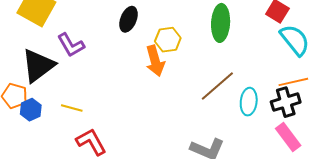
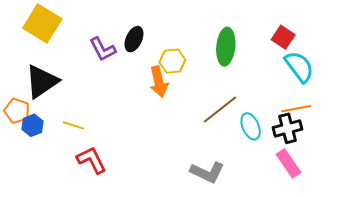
purple L-shape: (71, 45) -> (103, 49), moved
cyan ellipse: (249, 102) -> (251, 126), turned -32

